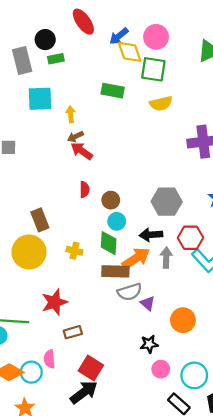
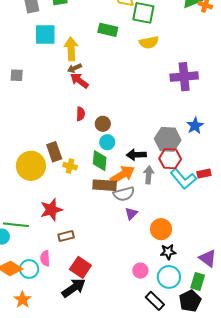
yellow arrow: (71, 114) -> (71, 49), size x1.6
gray hexagon: (167, 202) -> (168, 139), moved
brown rectangle: (40, 220) -> (54, 152), moved
gray semicircle: (130, 292) -> (124, 194), moved
purple triangle: (148, 303) -> (131, 214), turned 32
black star: (149, 344) -> (168, 252), moved

